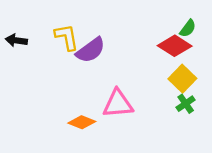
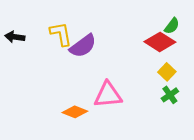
yellow square: (182, 79) -> (167, 72), size x0.7

